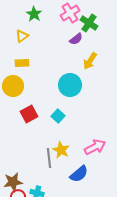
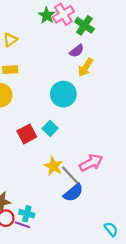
green star: (34, 14) -> (47, 15), moved
purple semicircle: (76, 39) -> (77, 51), moved
red square: (29, 114) -> (27, 134), moved
gray line: (49, 158) -> (70, 175), moved, turned -36

